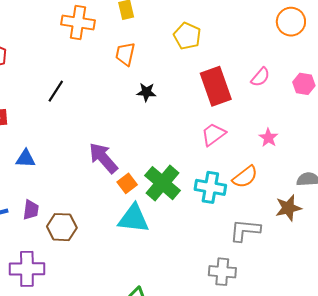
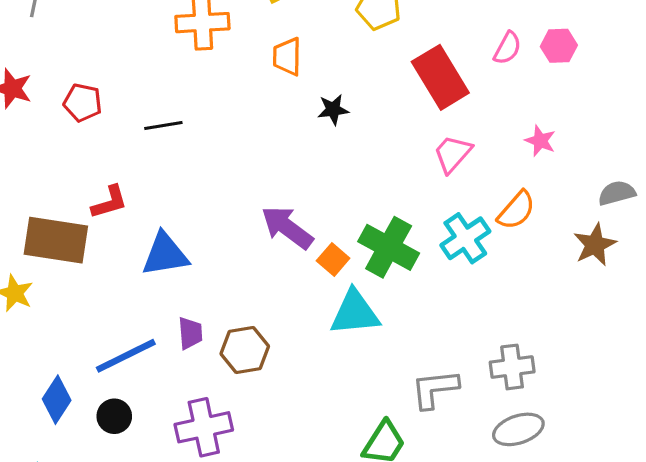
pink hexagon: (304, 84) -> (559, 46), moved
black line: (56, 91) -> (163, 126), moved, turned 60
blue triangle: (26, 159) -> (165, 254), size x1.5
cyan cross: (210, 187) -> (465, 238), turned -32
gray L-shape: (245, 230) -> (435, 389), moved

